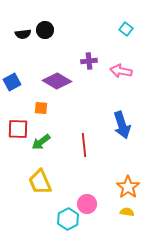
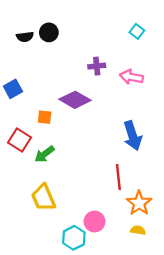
purple diamond: (57, 81) -> (75, 100), moved
red square: (18, 129) -> (20, 140), turned 30
red line: (84, 145) -> (118, 177), moved

